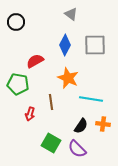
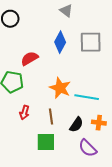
orange star: (68, 78) -> (60, 88), moved
brown line: (51, 102) -> (51, 116), moved
green square: (51, 143) -> (46, 142), turned -30
purple semicircle: (77, 149) -> (88, 148), moved

